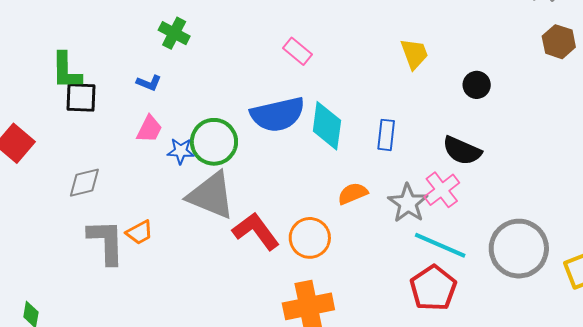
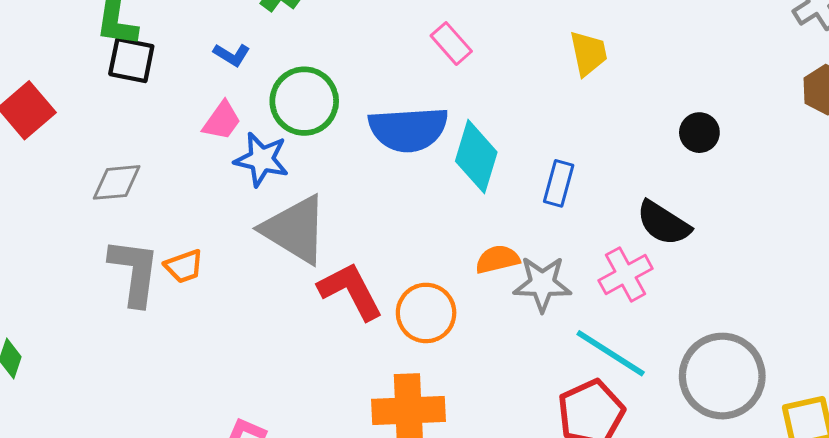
yellow trapezoid: (414, 54) -> (588, 53), moved
green circle: (214, 142) -> (304, 101), moved
blue star: (181, 151) -> (262, 159), size x1.4
gray star: (408, 203) -> (542, 284), moved, turned 30

